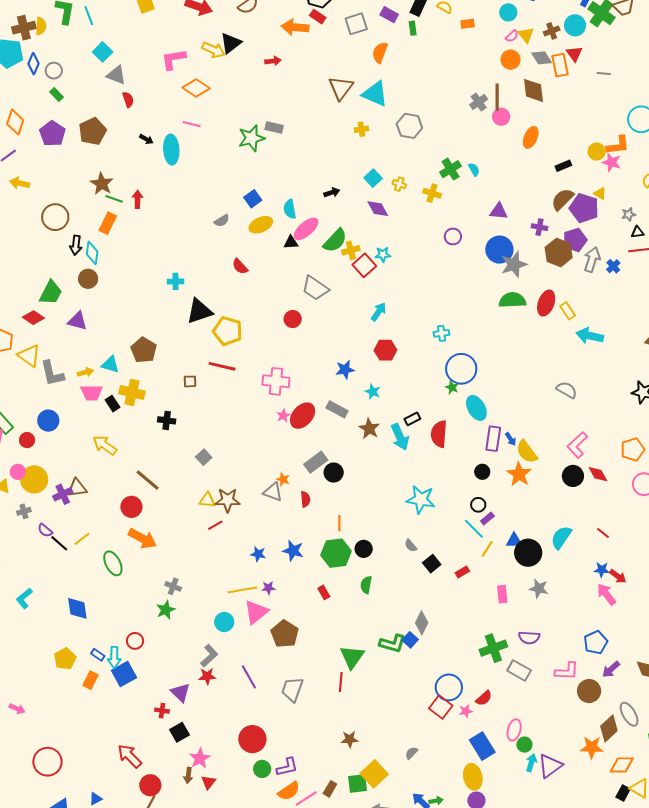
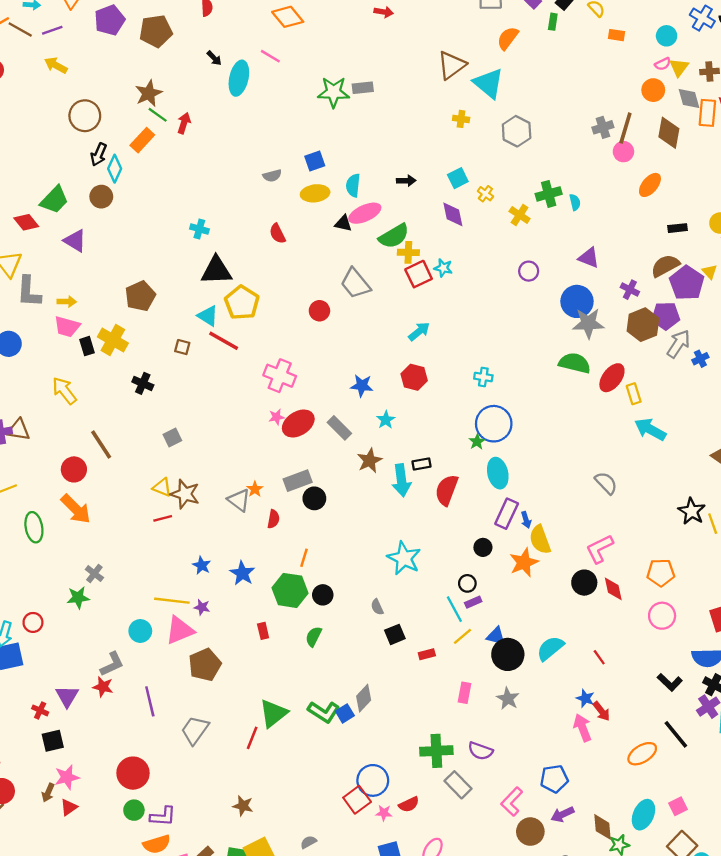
gray rectangle: (274, 128) -> (363, 88), turned -36
cyan triangle: (110, 364) -> (208, 316), moved
pink L-shape: (567, 671) -> (512, 802), turned 115

